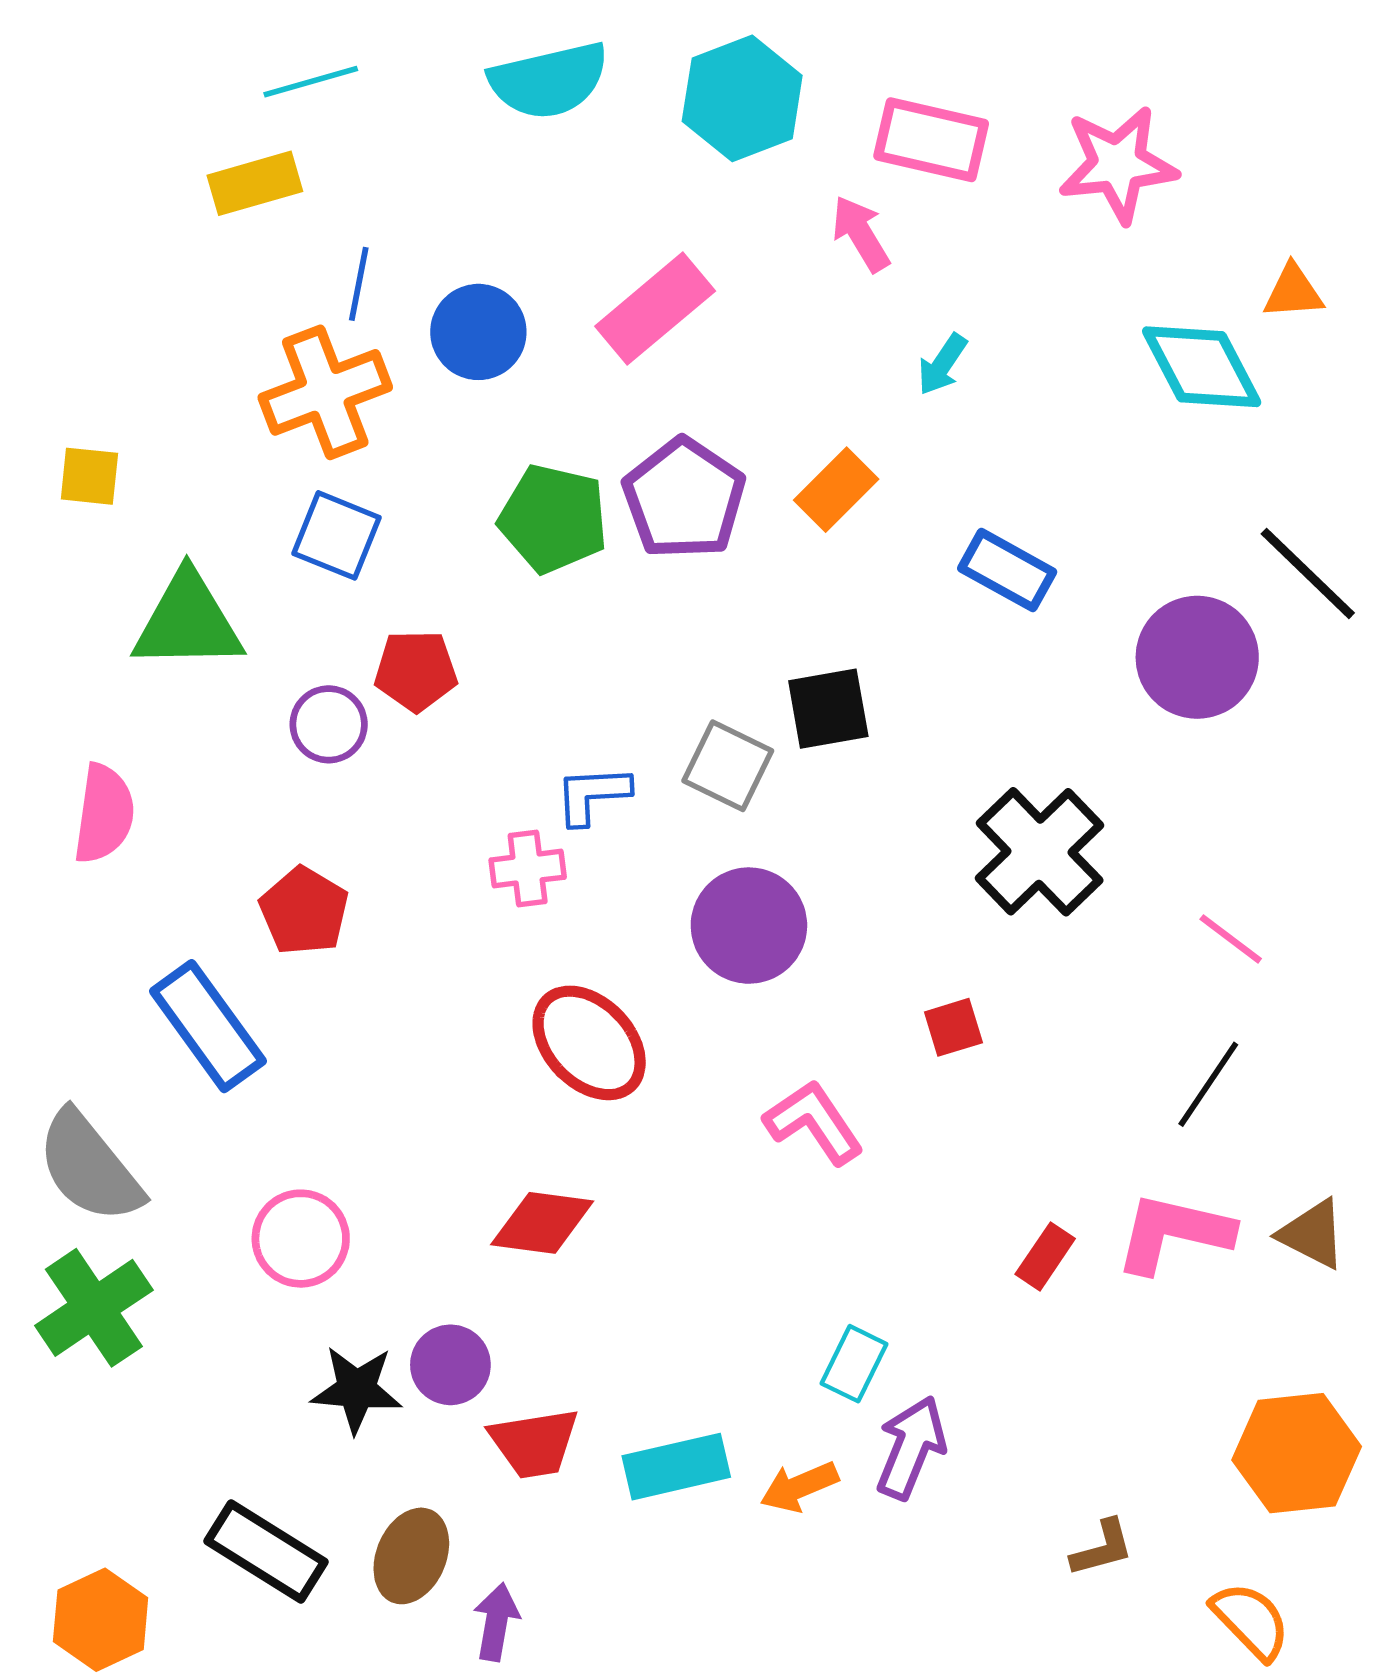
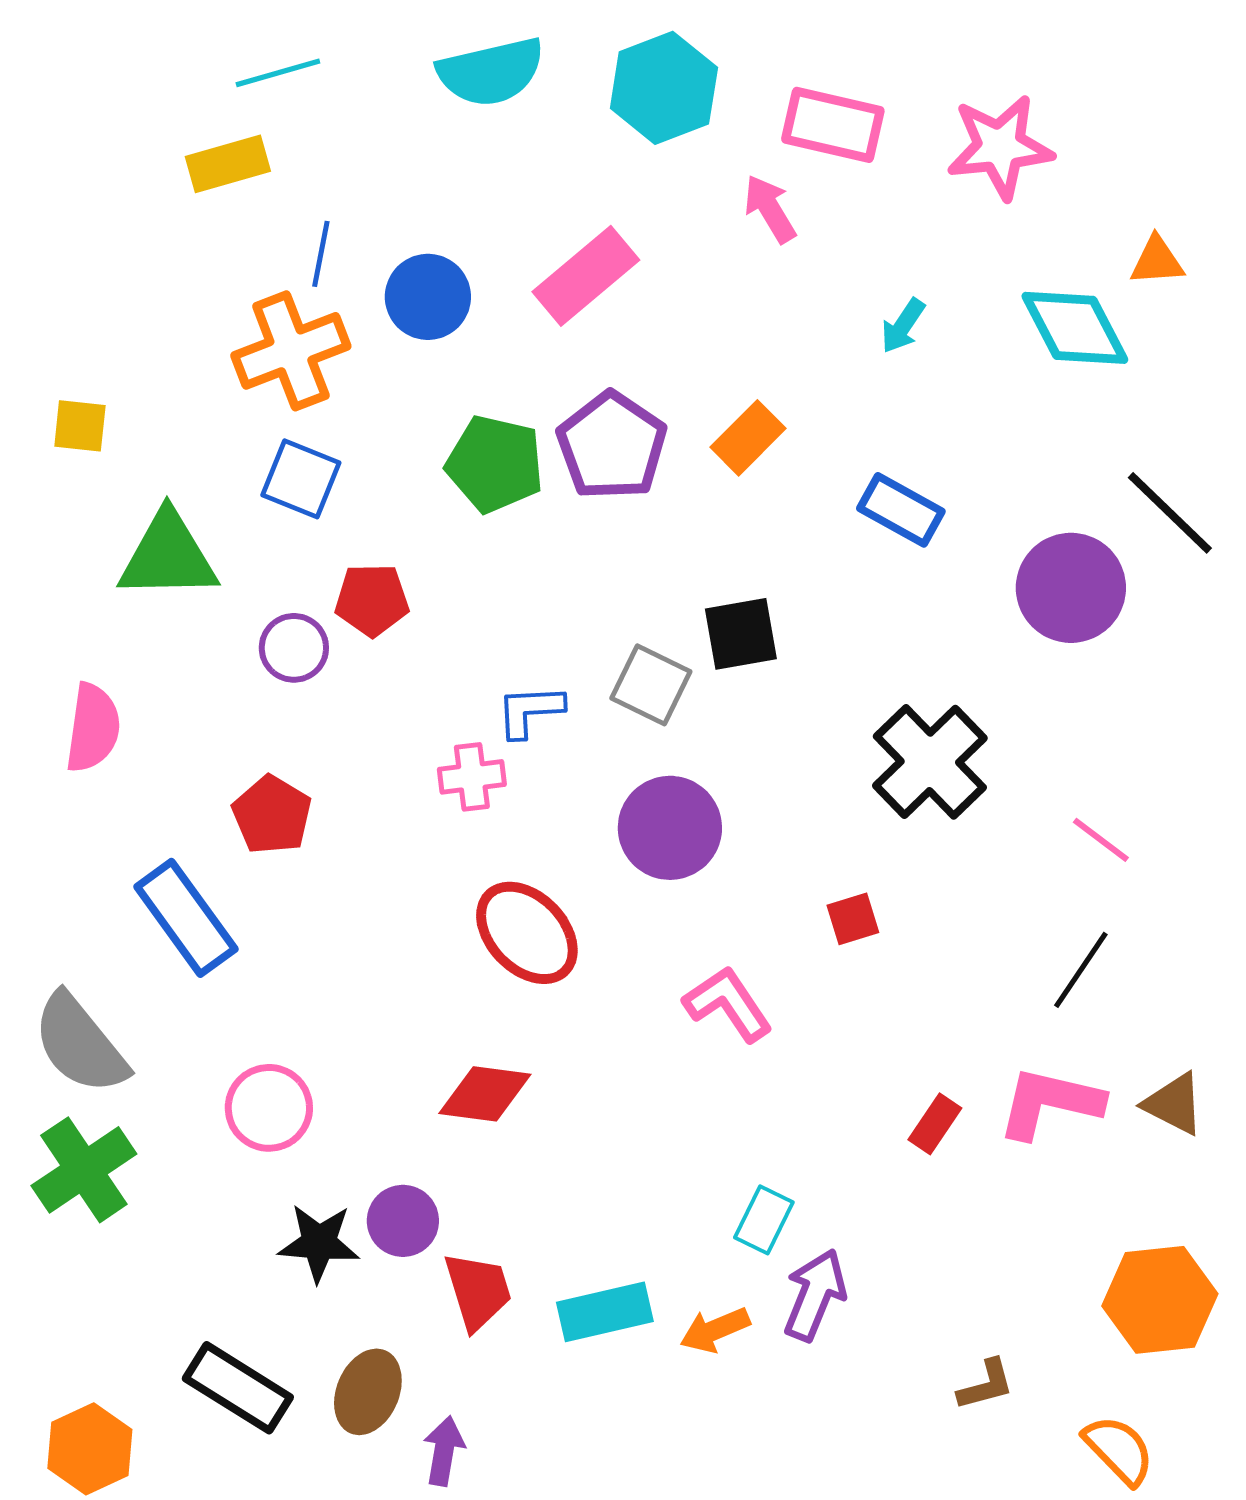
cyan arrow: (942, 364) -> (903, 326), moved
red trapezoid: (534, 1443) -> (478, 1291), turned -98

